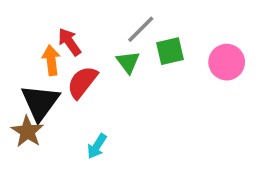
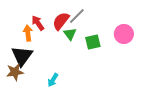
green square: (170, 51) -> (93, 42), moved
red semicircle: (82, 82) -> (61, 21), moved
brown star: (27, 132) -> (15, 72), turned 30

